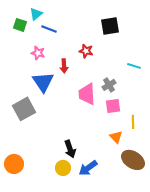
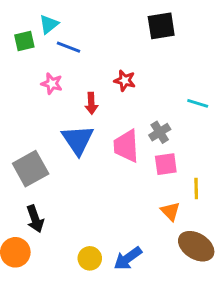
green square: (20, 25) -> (24, 41), turned -32
black square: (110, 26) -> (161, 26), moved
blue triangle: (43, 82) -> (78, 140), moved
black arrow: (70, 149) -> (35, 219), moved

